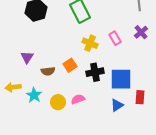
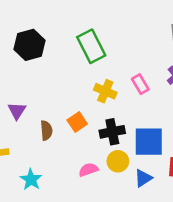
brown semicircle: (48, 71) -> (46, 130), turned -88
cyan star: (34, 95) -> (31, 180), moved
yellow circle: (58, 102) -> (118, 161), moved

